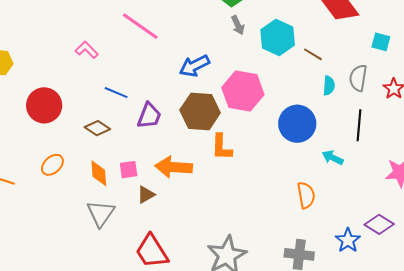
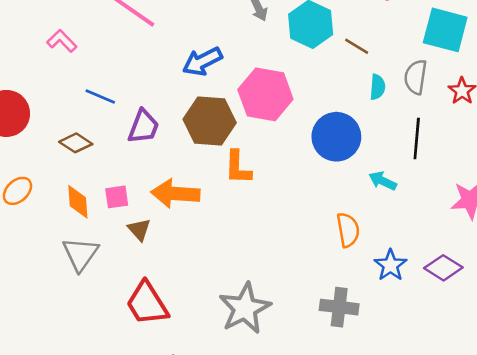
cyan square: (381, 42) -> (445, 30), size x1.8
brown triangle: (146, 195) -> (139, 230), turned -42
blue star: (348, 240) -> (390, 265), moved

